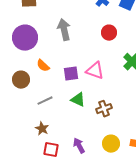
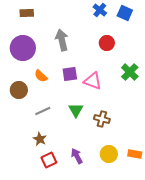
purple square: (71, 74) -> (70, 74), moved
green triangle: (78, 100) -> (76, 110), turned 35
brown cross: (104, 109) -> (102, 119), turned 35
red square: (51, 150) -> (49, 160), turned -35

